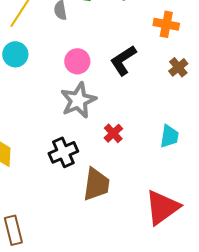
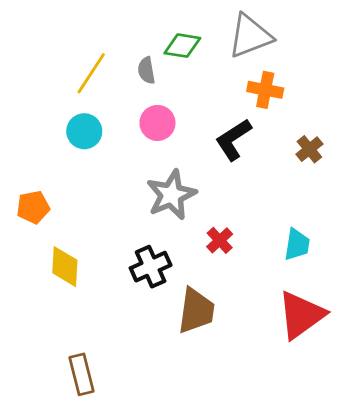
orange cross: (166, 24) -> (265, 90), moved
pink circle: (77, 61) -> (157, 123), moved
red triangle: (162, 207) -> (301, 315), moved

